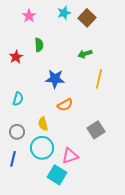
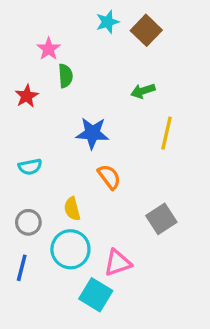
pink star: (29, 16) -> (49, 49), moved
cyan semicircle: (18, 99) -> (30, 167), turned 64
orange semicircle: (65, 105) -> (109, 177), turned -98

